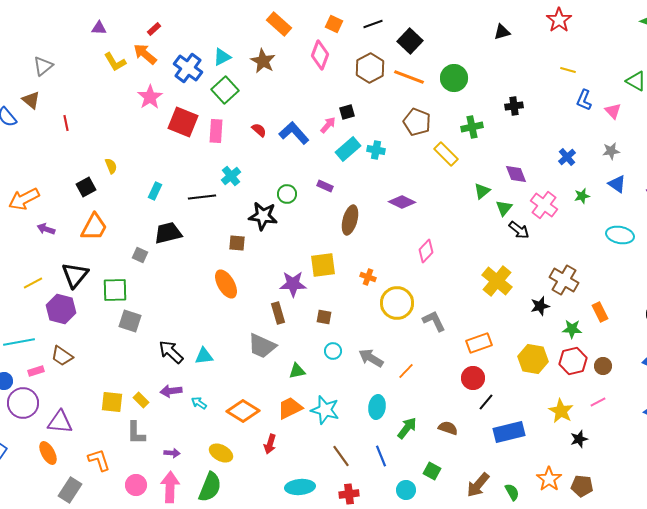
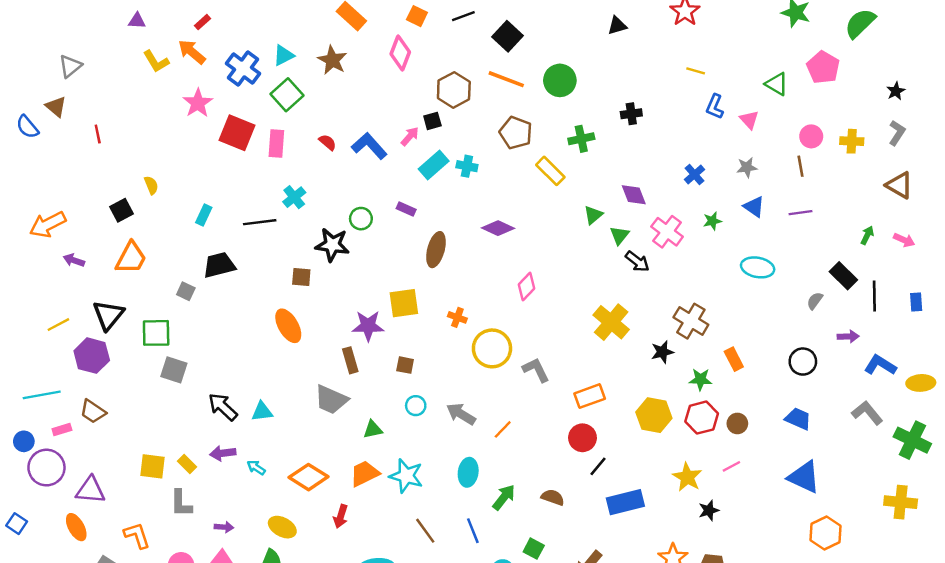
brown hexagon: (370, 68) -> (454, 90), moved

